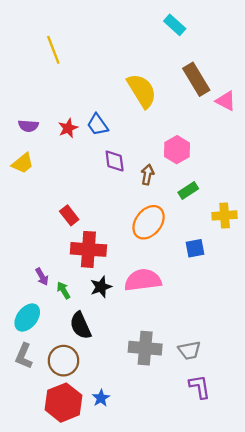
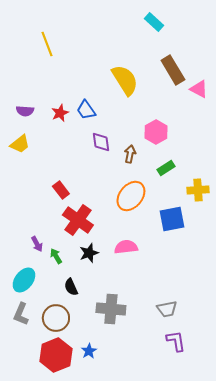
blue square: (195, 248) -> (172, 219), size x1.5
red cross: (88, 249) -> (78, 220), turned 32
pink semicircle: (143, 280) -> (126, 247), size x0.7
black semicircle: (81, 325) -> (71, 287), size x0.7
gray cross: (145, 348) -> (111, 309), moved

